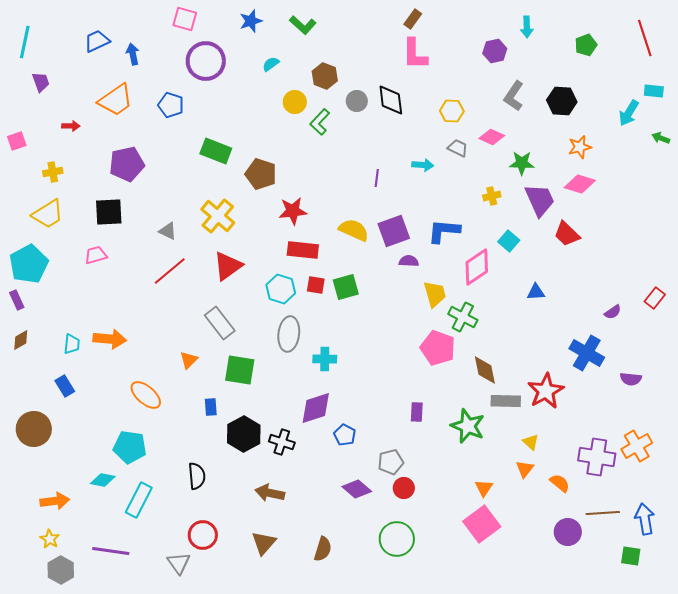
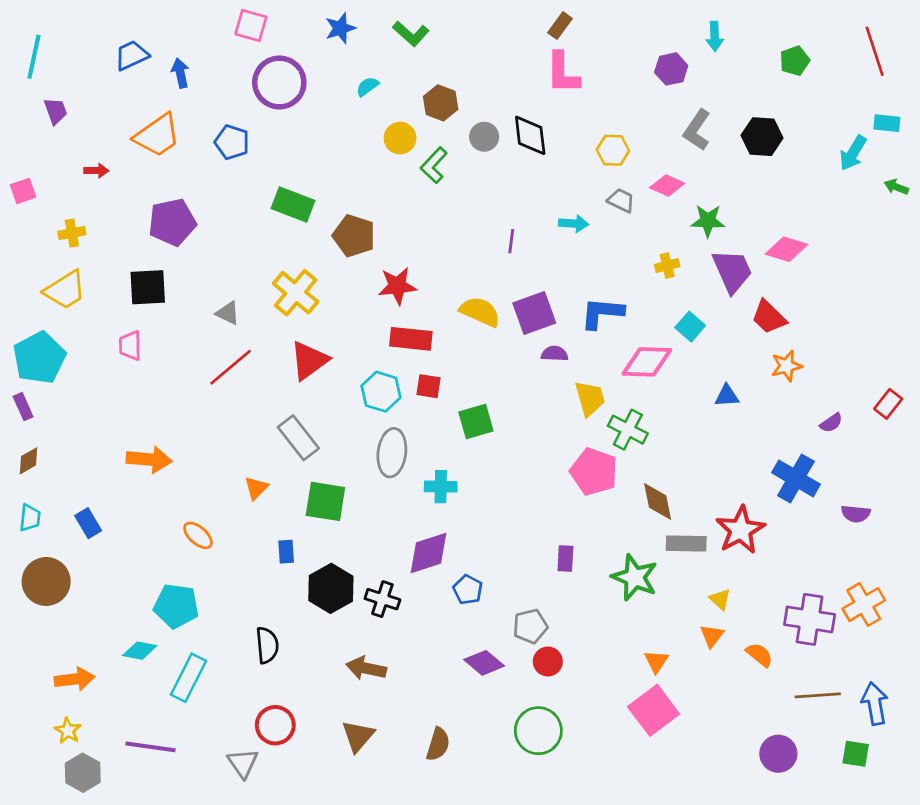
orange star: (580, 147) -> (786, 366), moved
pink trapezoid: (96, 255) -> (130, 346), turned -75
pink diamond: (477, 267) -> (647, 362), turned 36
green square: (346, 287) -> (476, 421), moved
cyan trapezoid: (72, 344) -> (30, 518), moved
orange ellipse: (146, 395) -> (198, 535), size x0.7
purple circle: (568, 532) -> (778, 754), moved

